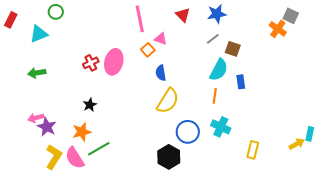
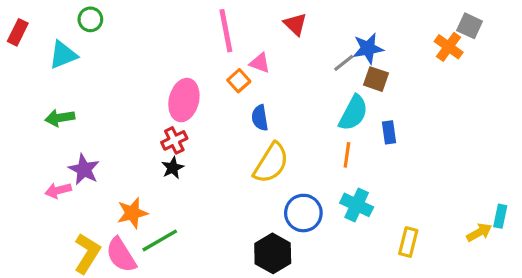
blue star: (217, 14) -> (368, 48), moved
red cross: (91, 63) -> (174, 140), moved
black star: (90, 105) -> (173, 168), moved
purple star: (47, 127) -> (84, 169), moved

